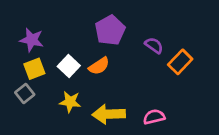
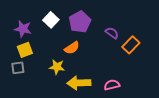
white square: (69, 66) -> (51, 20), moved
gray square: (25, 94) -> (18, 68), turned 32
yellow star: (70, 102) -> (57, 67), moved

